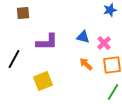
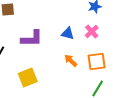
pink cross: (104, 43) -> (92, 32), moved

